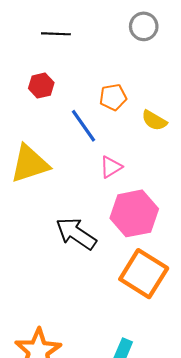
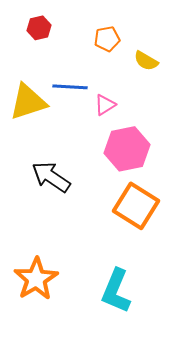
blue line: (83, 126) -> (70, 87), moved, turned -52
black arrow: (76, 234) -> (51, 177), moved

